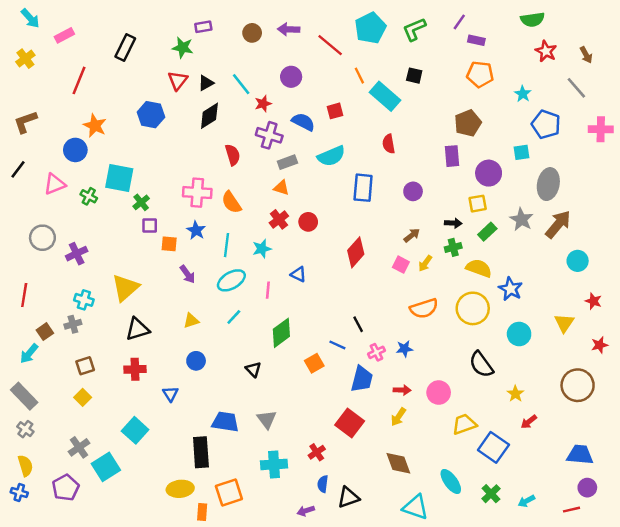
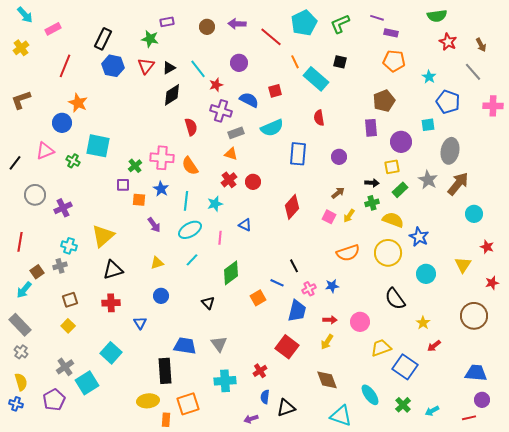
purple line: (459, 22) -> (377, 18), turned 72
blue hexagon: (151, 115) -> (113, 66), moved
black line: (18, 169) -> (15, 163), moved
green cross: (141, 202) -> (135, 166), moved

